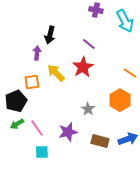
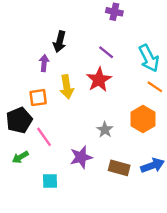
cyan arrow: (125, 21) -> (149, 58), moved
yellow arrow: (56, 73) -> (67, 87), turned -144
green arrow: (17, 124) -> (20, 157), moved
pink line: (37, 128) -> (44, 137), moved

